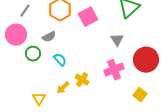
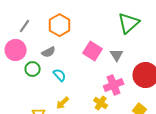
pink square: (88, 17) -> (93, 51), moved, turned -30
yellow cross: (82, 80) -> (101, 103), moved

